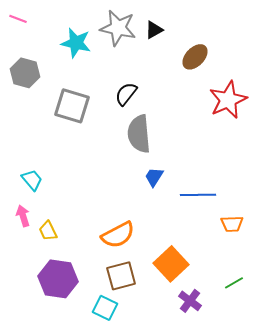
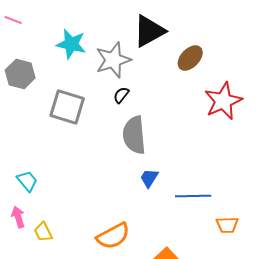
gray star: (118, 28) -> (113, 60), moved, turned -30
black triangle: (154, 30) -> (149, 31), size x1.8
black semicircle: (126, 94) -> (121, 95), size x0.7

